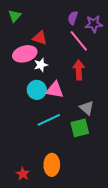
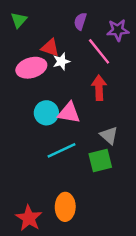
purple semicircle: (73, 18) -> (80, 21), moved
white star: (41, 65) -> (61, 61), moved
red star: (23, 174) -> (29, 218), size x1.5

